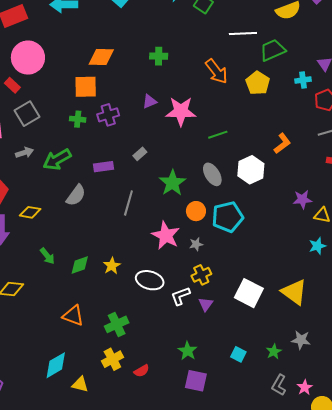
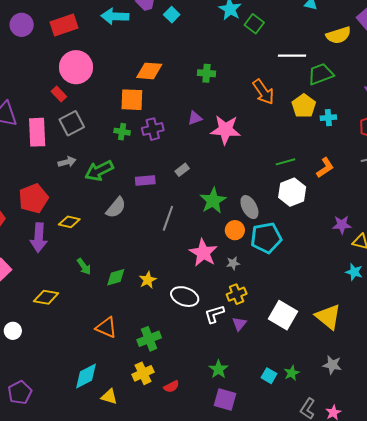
cyan cross: (303, 80) -> (328, 118), moved
green line: (218, 135) -> (285, 162), moved
gray ellipse: (212, 174) -> (249, 207), moved
cyan star: (317, 246) -> (354, 272), turned 30
green star: (274, 352) -> (292, 373), moved

